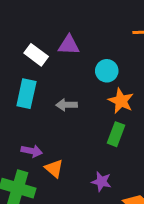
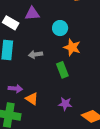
green rectangle: (116, 134) -> (62, 70), moved, turned -35

